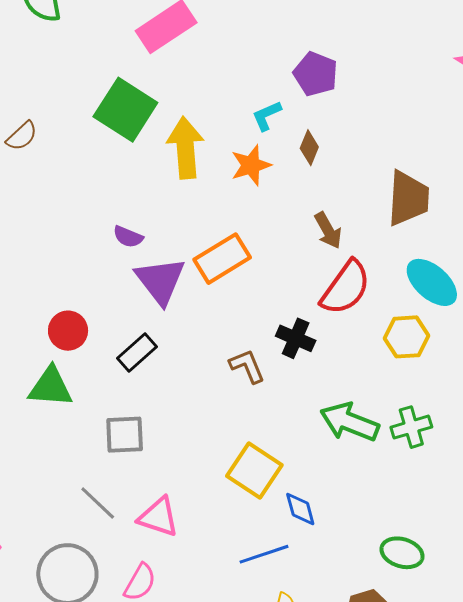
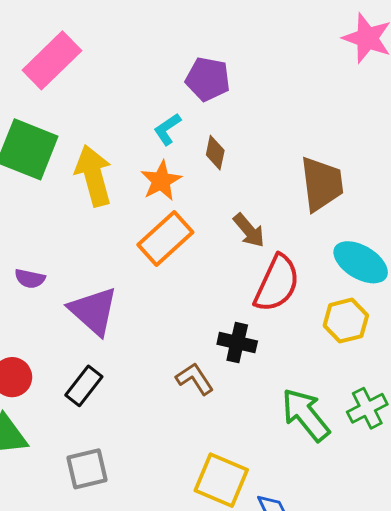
purple semicircle: (128, 237) -> (30, 279), moved
orange rectangle: (222, 259) -> (165, 239), moved
green arrow: (349, 422) -> (306, 415), turned 40

